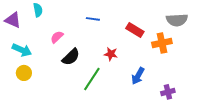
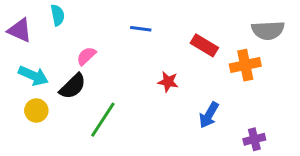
black semicircle: (71, 57) -> (73, 86), moved
green line: (92, 79) -> (103, 120), moved

